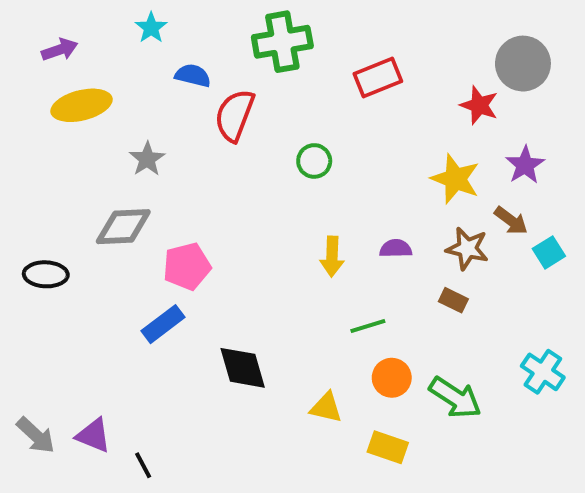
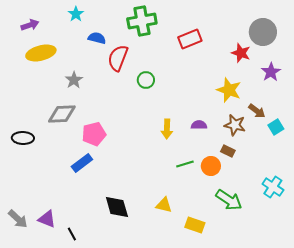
green circle: (314, 161) -> (146, 80), moved
purple star: (525, 165) -> (271, 72), moved
black diamond: (243, 368) -> (117, 207), moved
orange circle: (392, 378) -> (211, 166), moved

